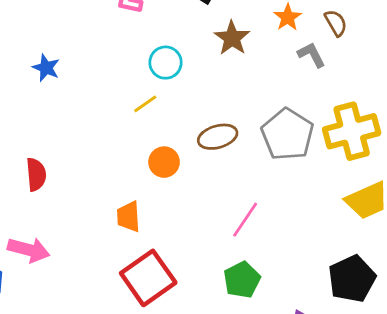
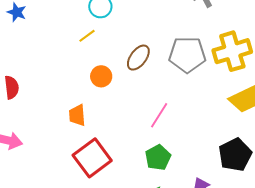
gray pentagon: (287, 134) -> (187, 55), turned -30
brown ellipse: (218, 137) -> (138, 58), turned -36

